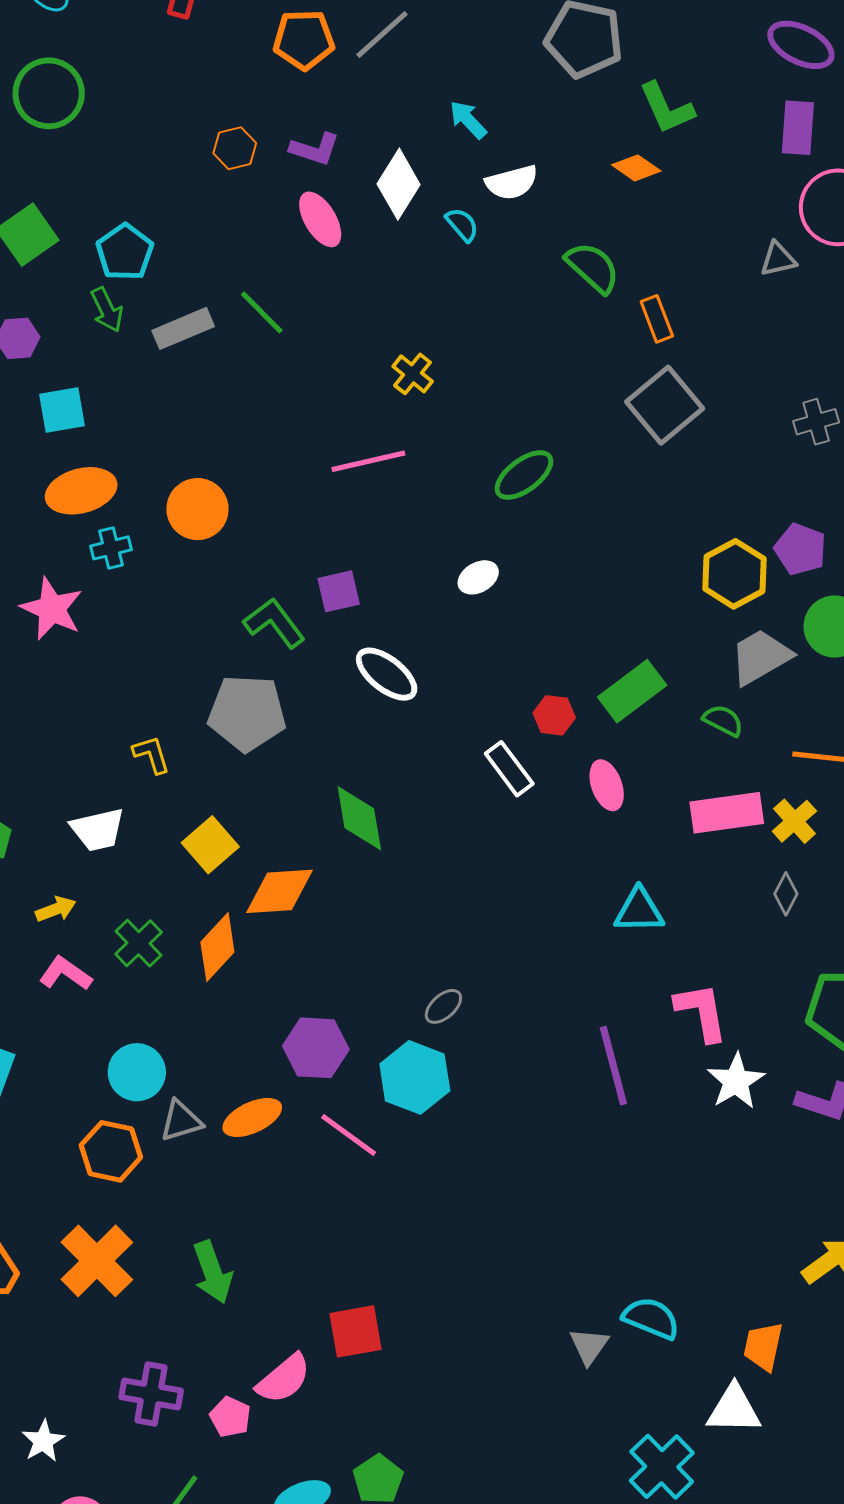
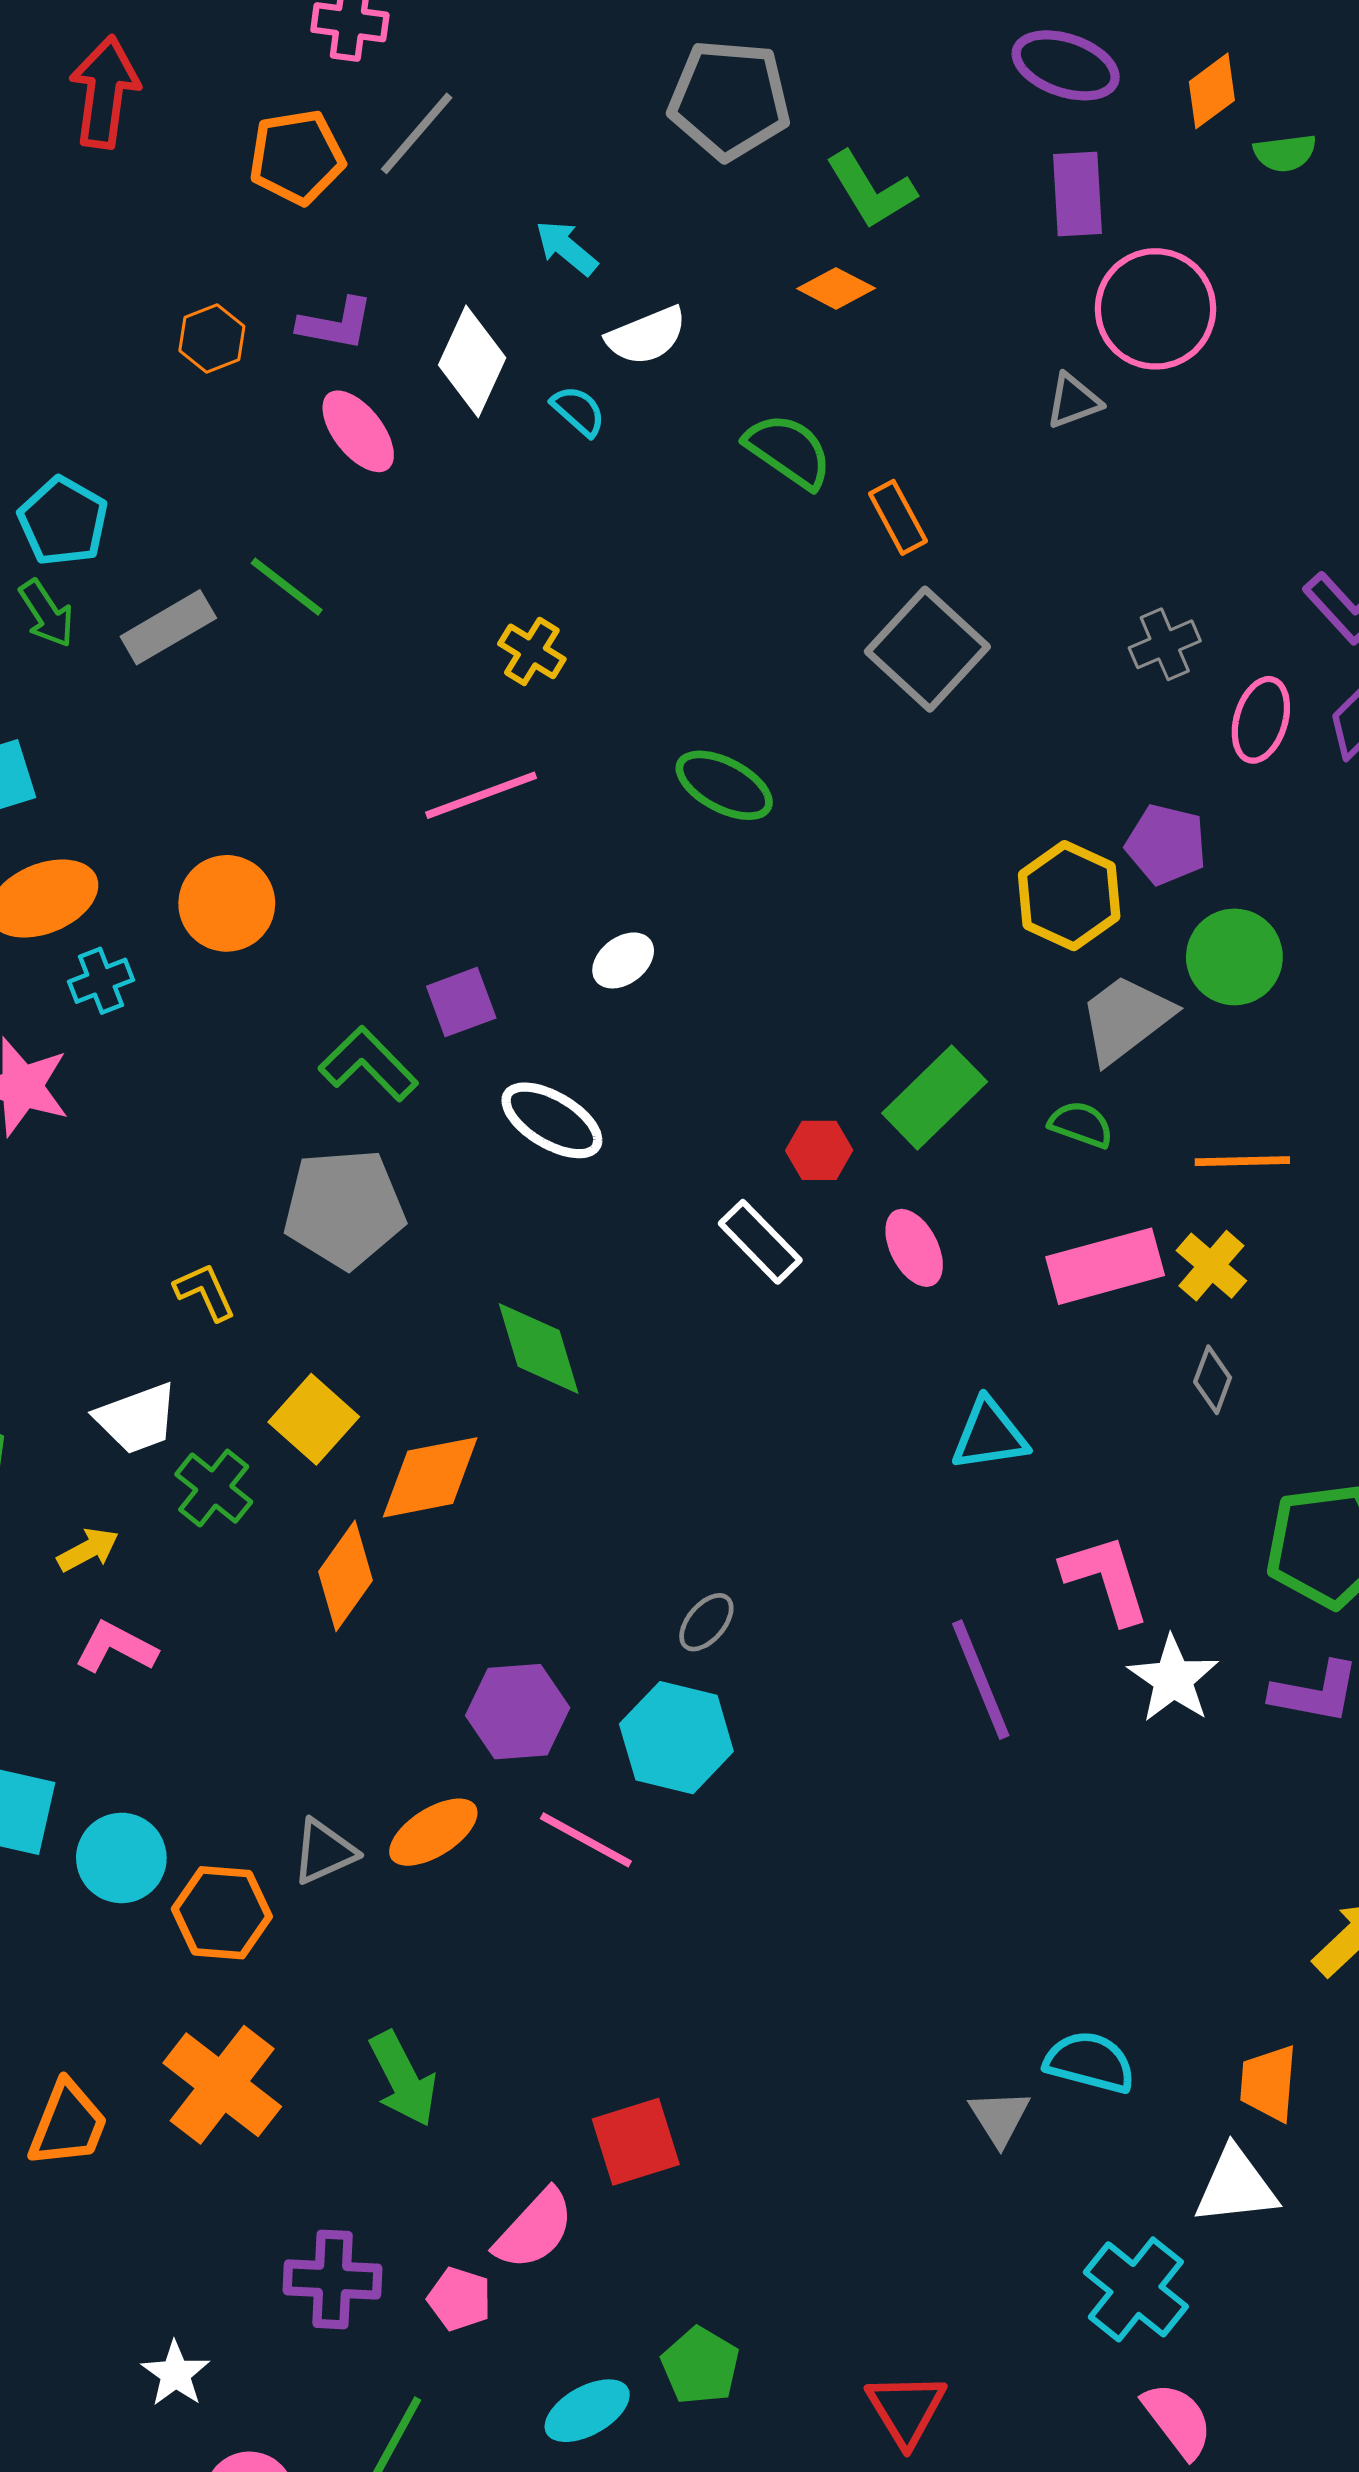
green ellipse: (524, 475) -> (724, 785), turned 72
white ellipse: (478, 577) -> (623, 960), moved
green cross: (139, 943) -> (214, 1488), moved
cyan circle: (137, 1072) -> (121, 1858), moved

